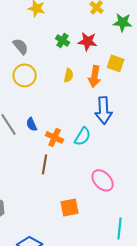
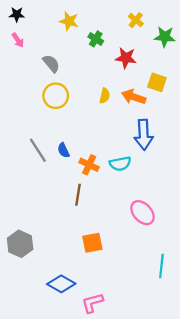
green cross: (63, 40) -> (96, 39), moved
orange arrow: (95, 76) -> (134, 97), turned 100
cyan semicircle: (83, 136) -> (120, 164), turned 48
orange square: (70, 207) -> (92, 243), moved

